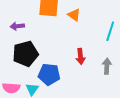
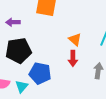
orange triangle: (74, 15) -> (75, 40), moved

